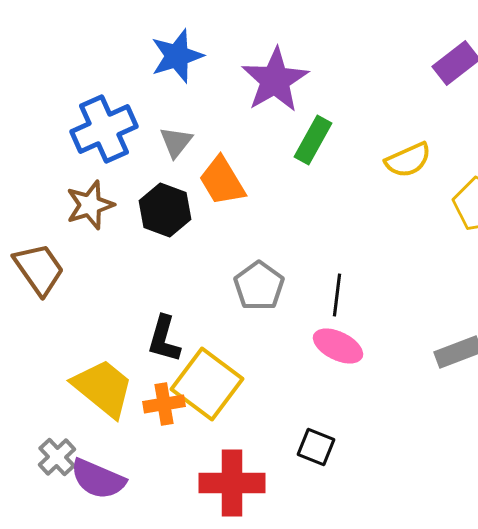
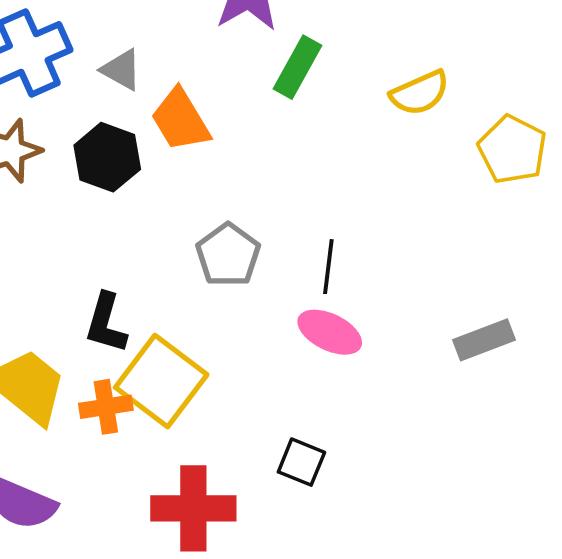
gray triangle: (176, 142) -> (121, 70), turned -39

